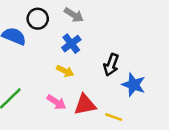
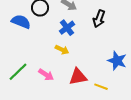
black arrow: (111, 65) -> (99, 19), moved
pink arrow: (56, 102) -> (46, 75), moved

